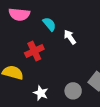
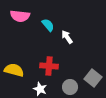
red cross: (34, 51) -> (49, 66), moved, turned 30

